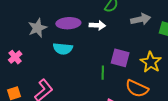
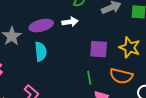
cyan semicircle: (63, 49) -> (41, 52), turned -90
green line: (103, 73) -> (89, 78), moved

